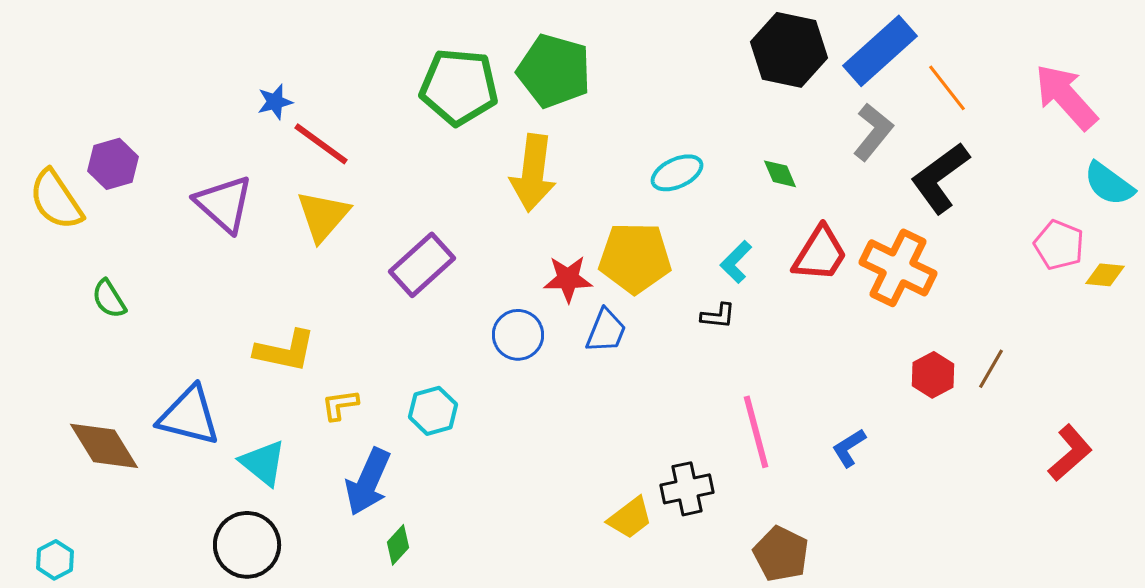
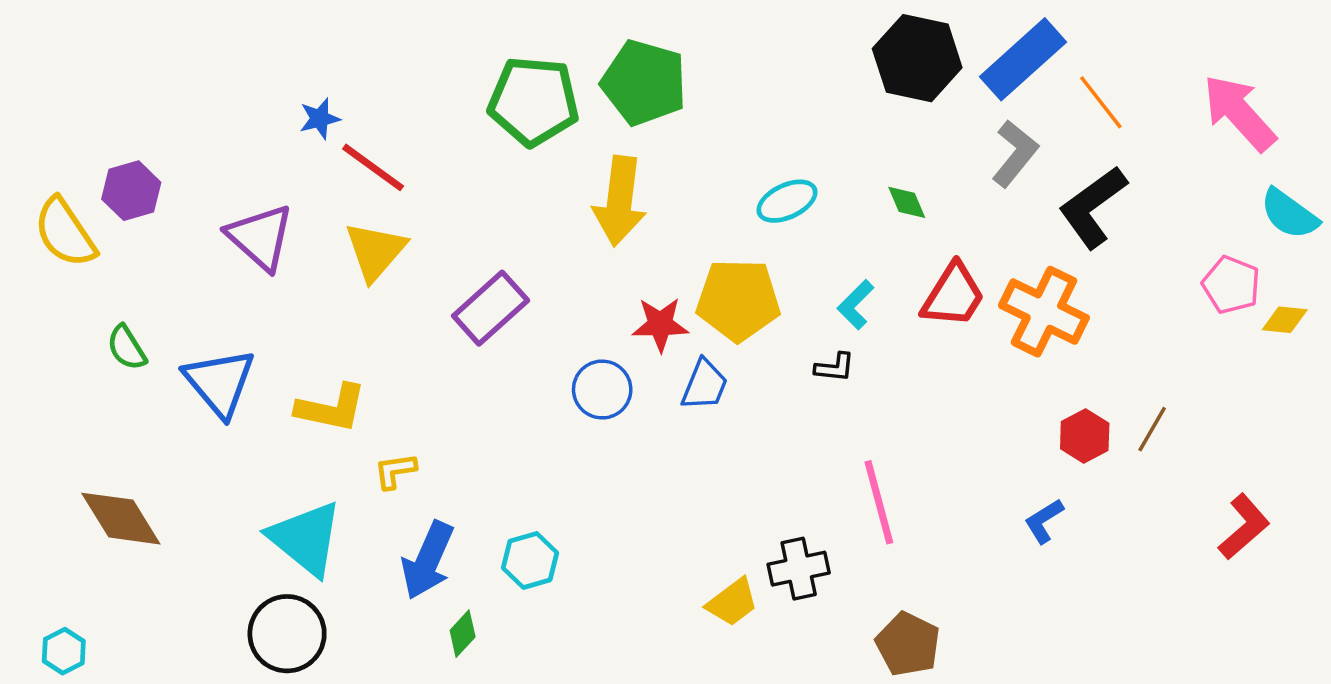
cyan hexagon: (433, 411) -> (530, 560), moved
blue triangle: (189, 416) -> (220, 383), moved, turned 36
blue L-shape: (849, 448) -> (1044, 521), moved
cyan triangle: (263, 463) -> (306, 538), size x1.4

